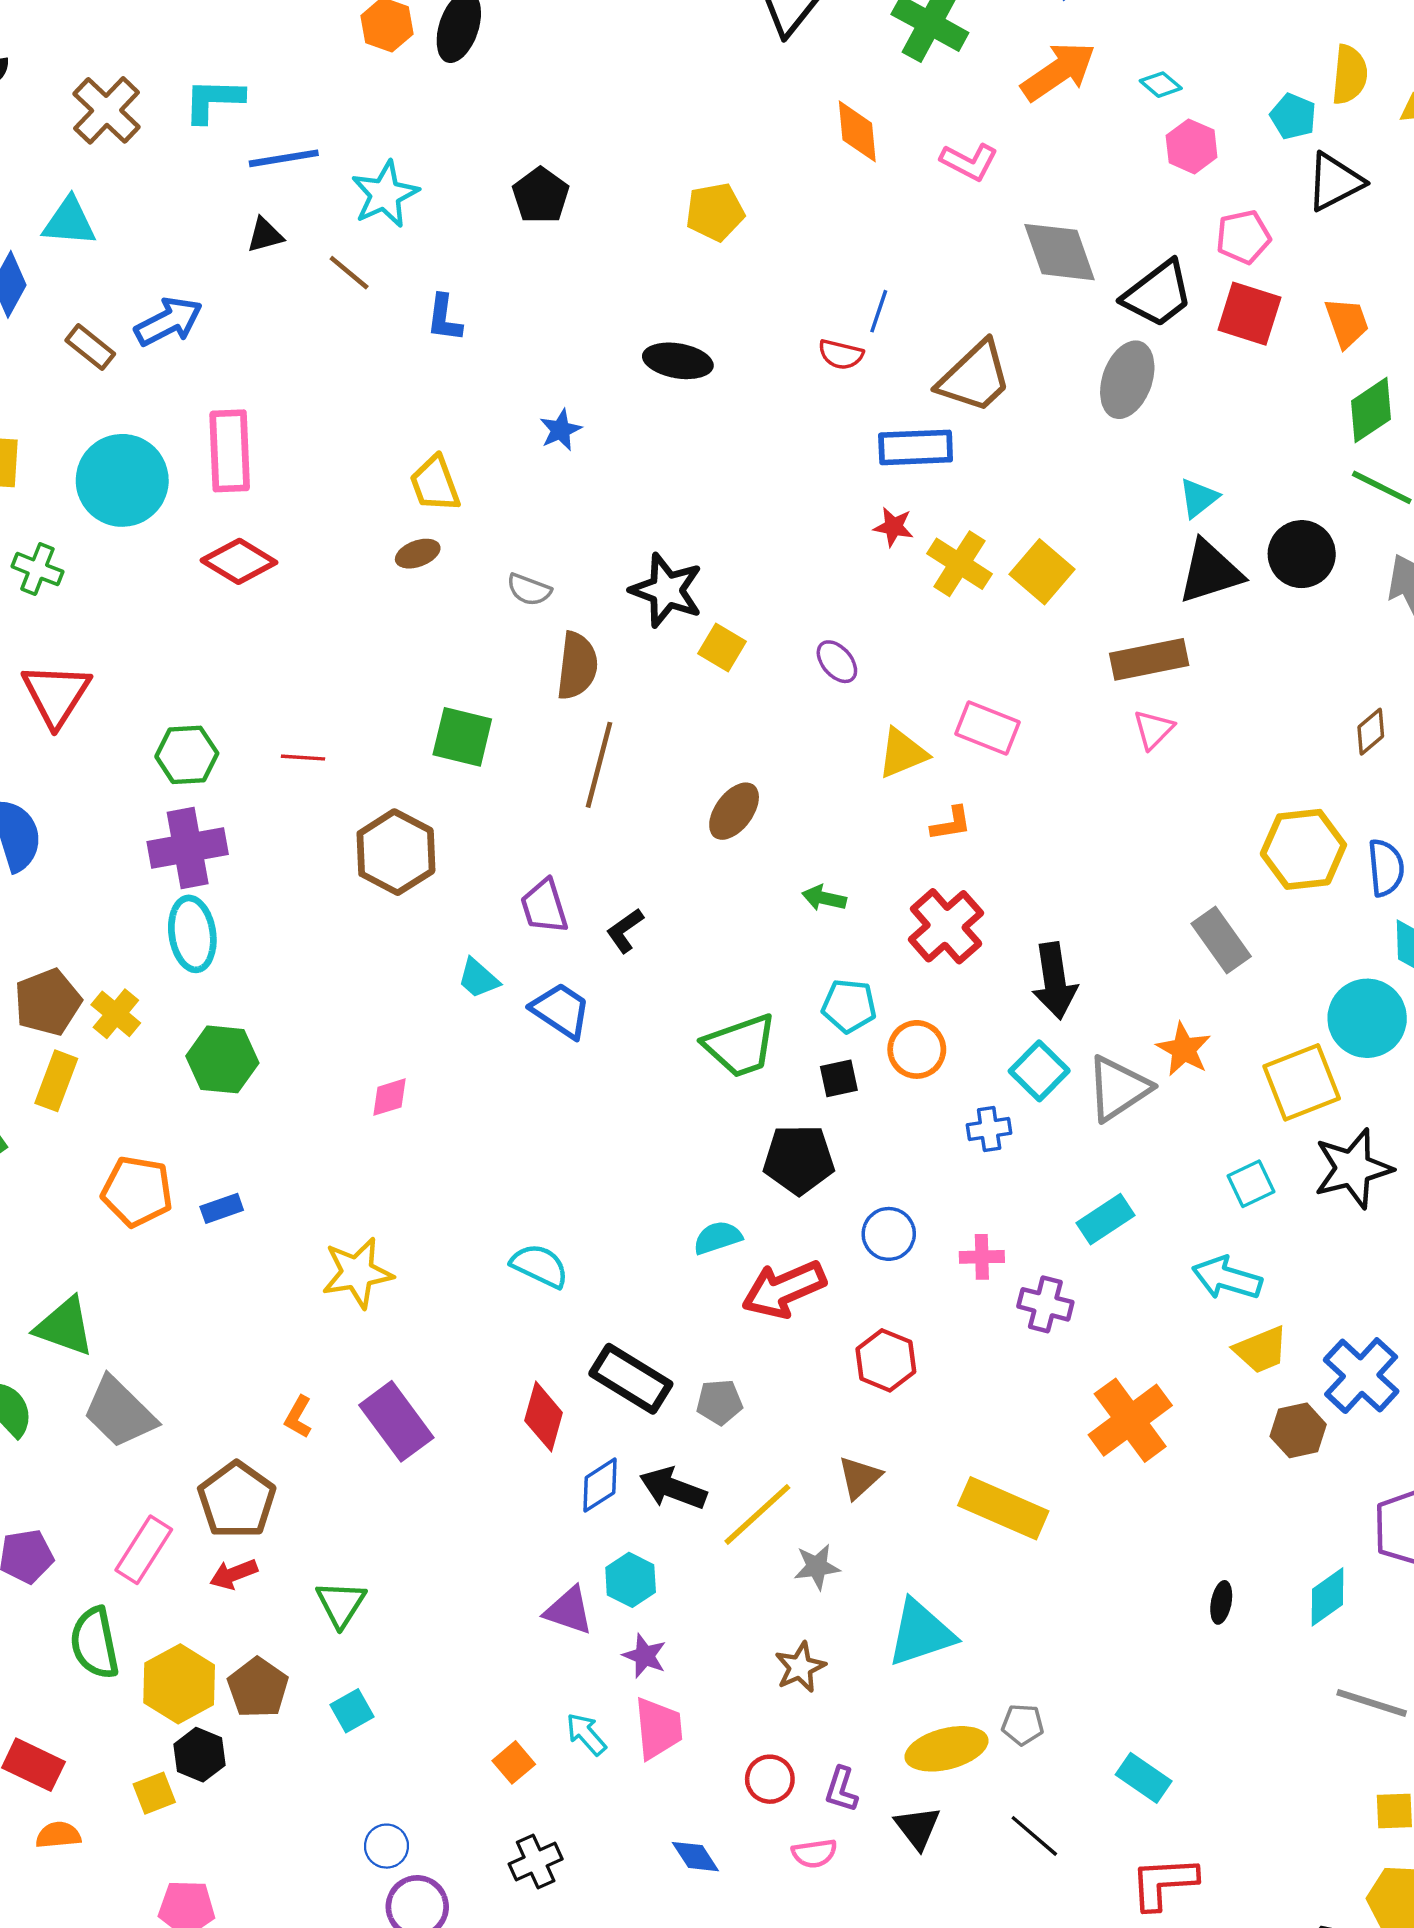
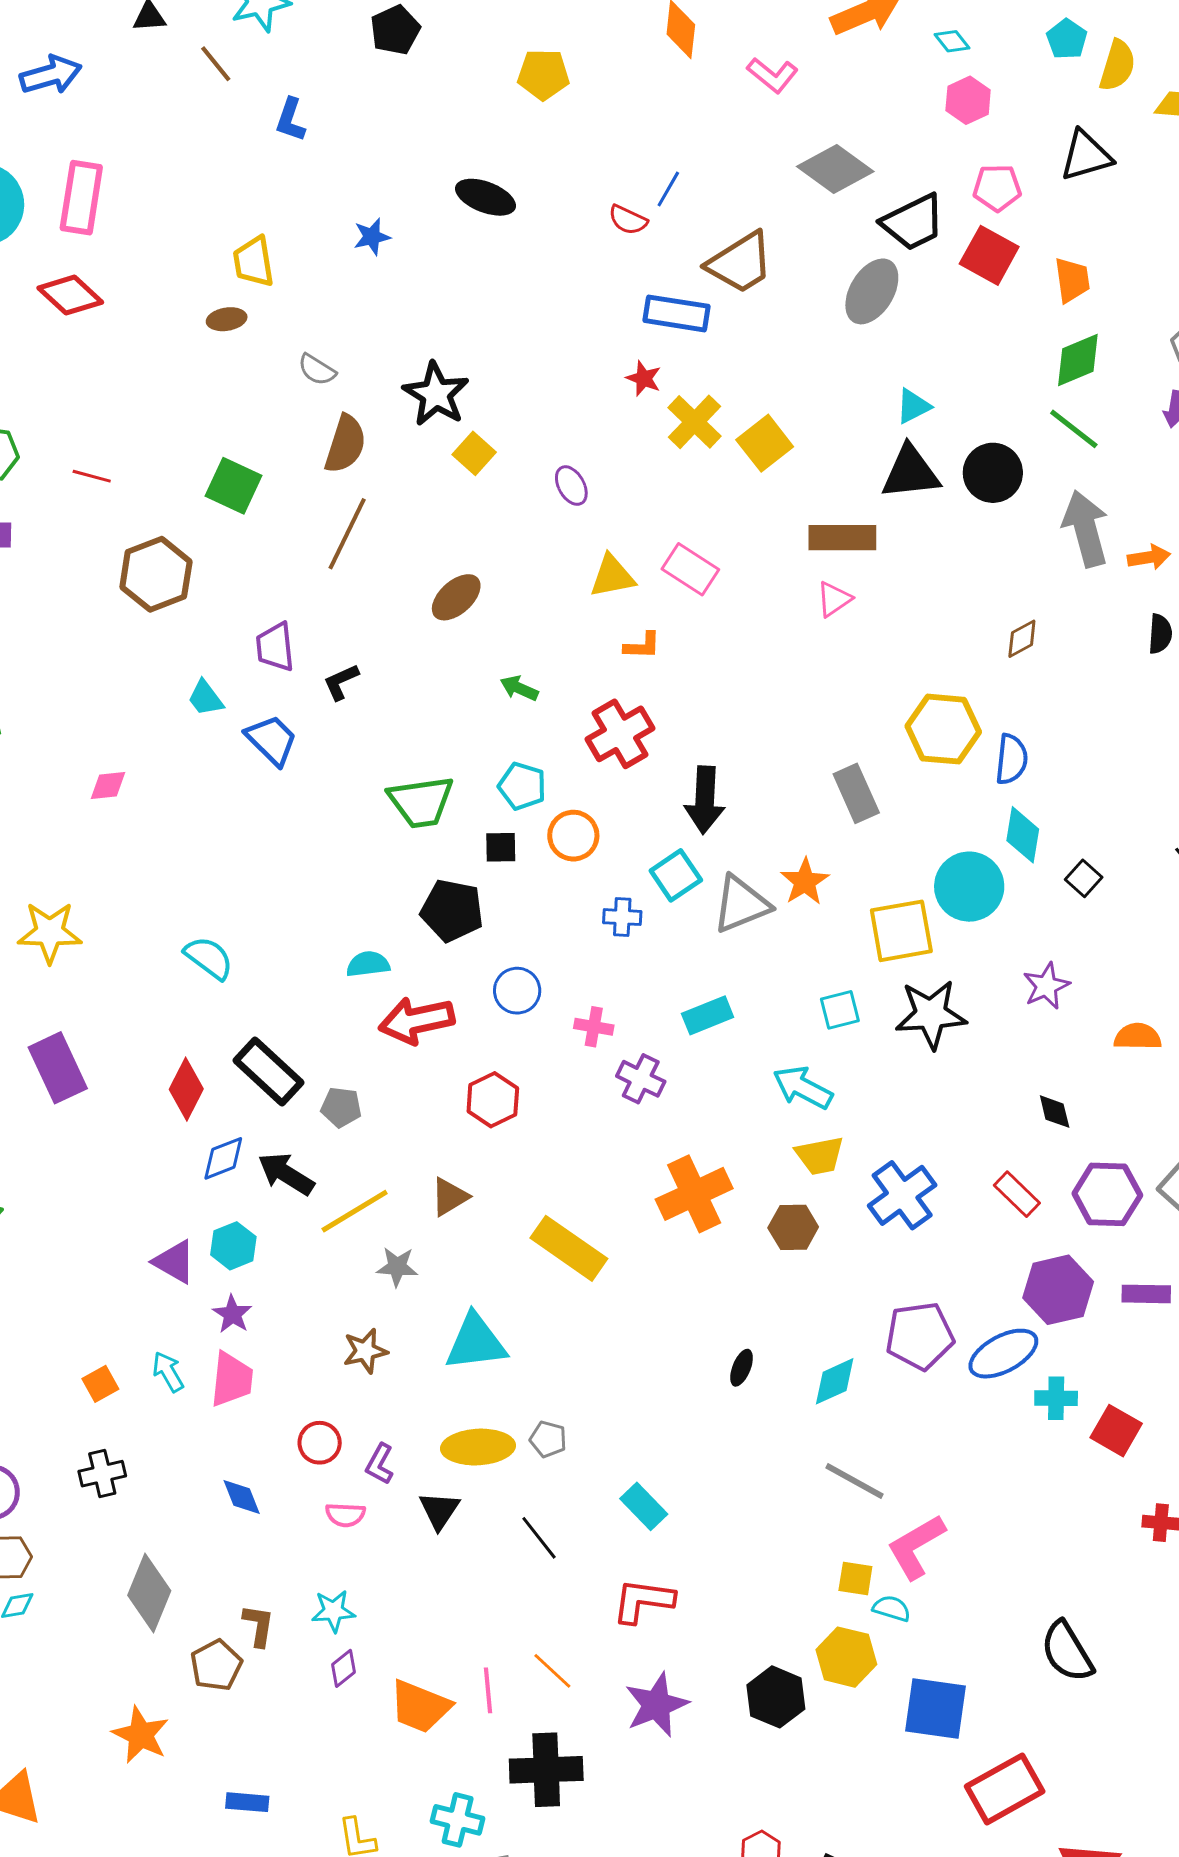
cyan pentagon: (1293, 116) -> (1067, 39), moved
gray diamond: (1060, 252) -> (835, 169), turned -46
brown hexagon: (1298, 1430) -> (793, 1227), moved

